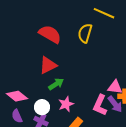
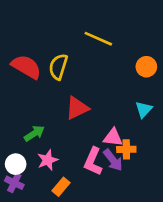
yellow semicircle: (85, 33) -> (58, 67), moved
red triangle: (48, 65) -> (77, 108), moved

